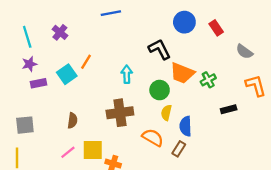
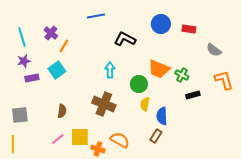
red rectangle: (216, 28) -> (189, 29), turned -48
black L-shape: (160, 49) -> (125, 39), moved, turned -35
orange line: (86, 62) -> (64, 46), moved
green cross: (208, 80) -> (182, 75), turned -32
black rectangle: (229, 109) -> (193, 95), moved
brown cross: (120, 113) -> (104, 104), turned 30
orange semicircle: (153, 138) -> (120, 140), moved

